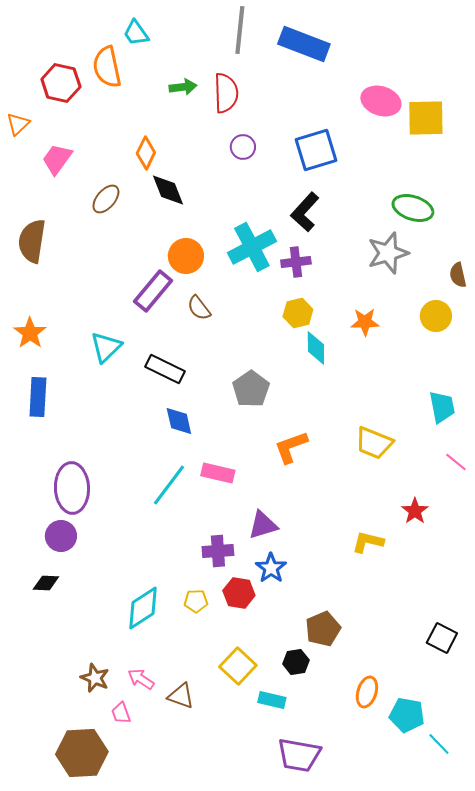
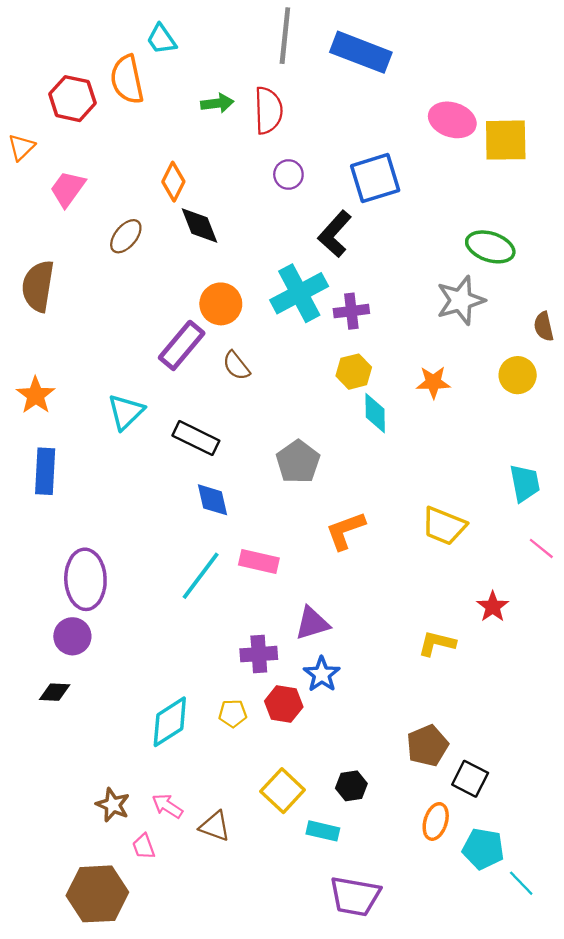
black L-shape: (305, 212) -> (335, 234), moved
brown pentagon: (323, 629) -> (427, 746), moved
black square: (442, 638) -> (470, 779), moved

